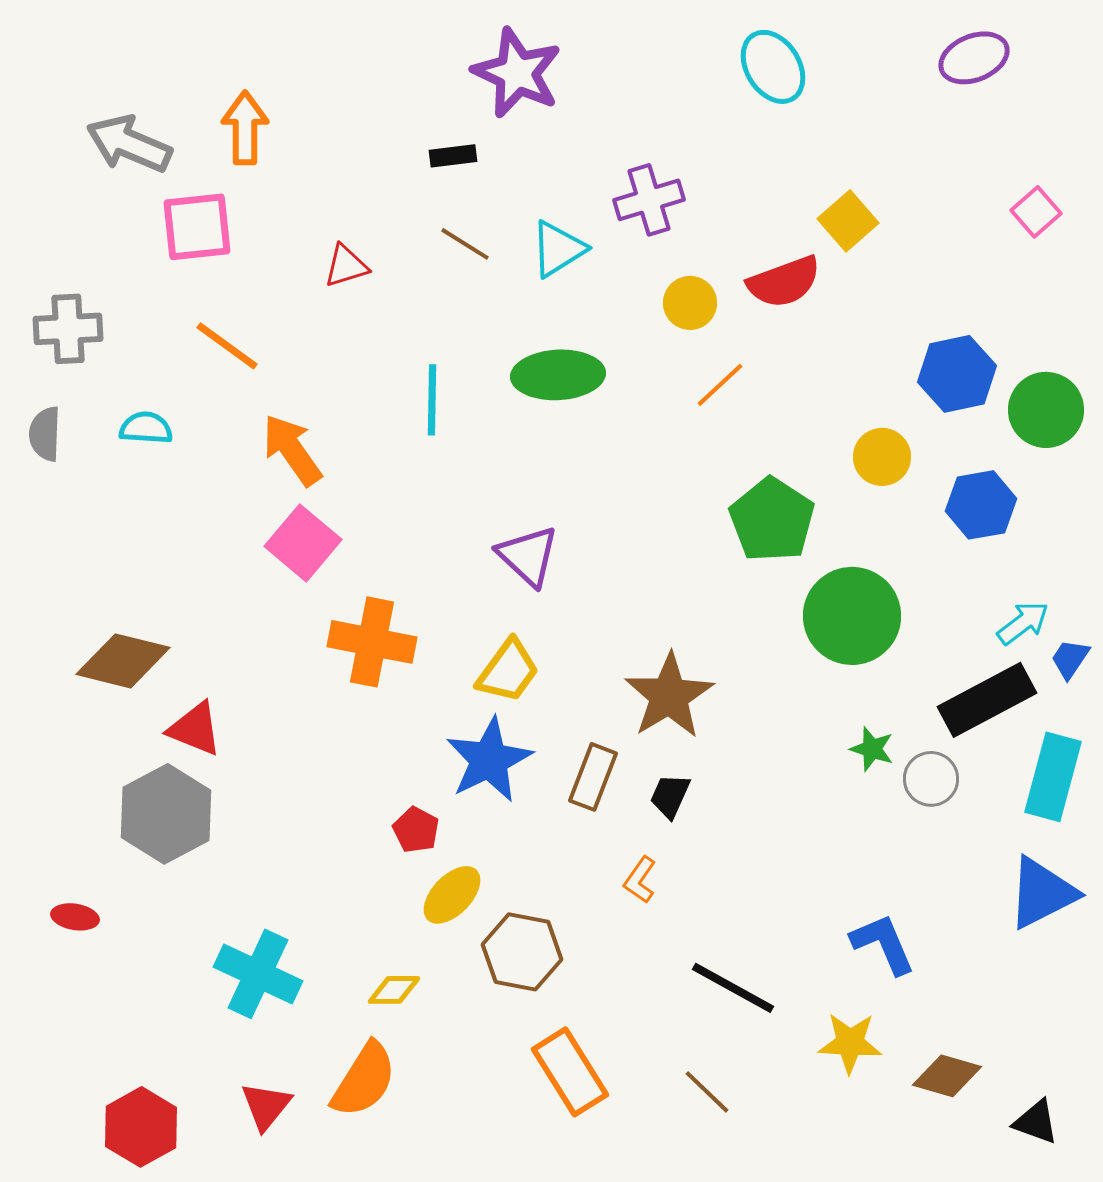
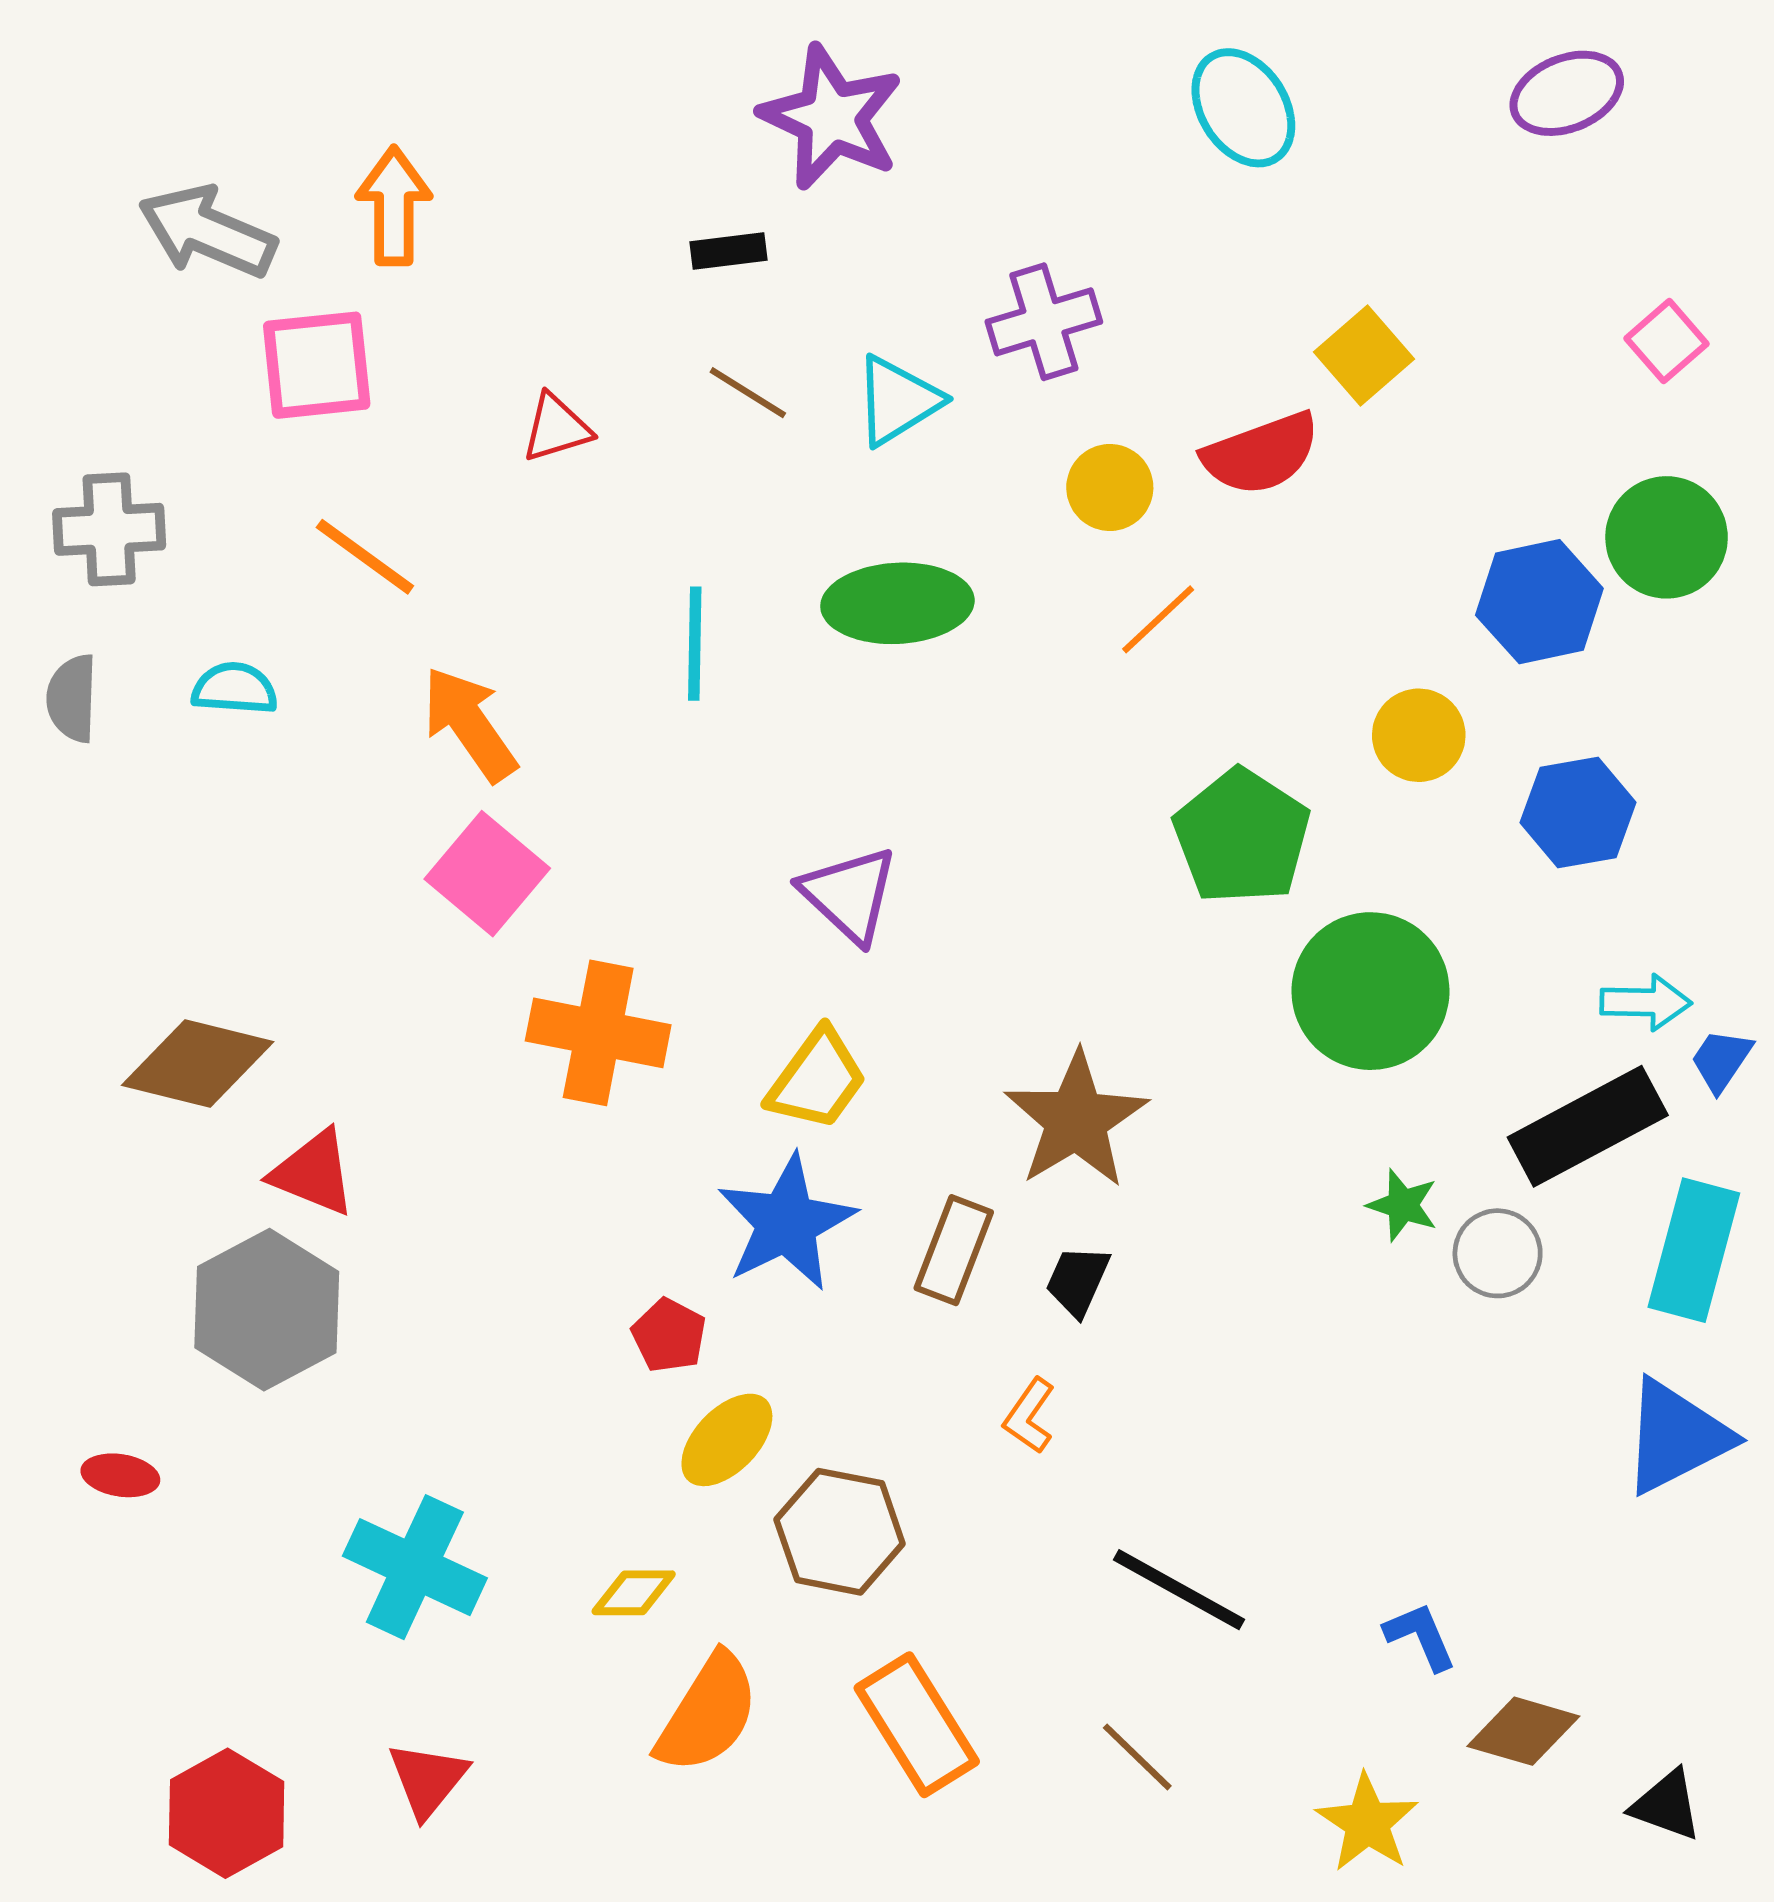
green circle: (1046, 410) -> (1667, 537), moved
cyan arrow: (1023, 623) -> (1646, 1002), turned 38
blue L-shape: (883, 944) -> (1420, 1636), moved, size x0.7
yellow star: (850, 1043) -> (1367, 1823), moved, turned 30
orange semicircle: (364, 1080) -> (708, 1713), moved

